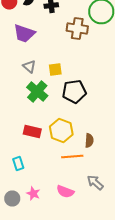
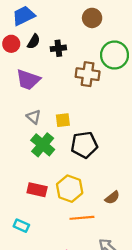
brown semicircle: (89, 140) -> (112, 198), moved, turned 48
cyan rectangle: (18, 164) -> (21, 226), turned -48

